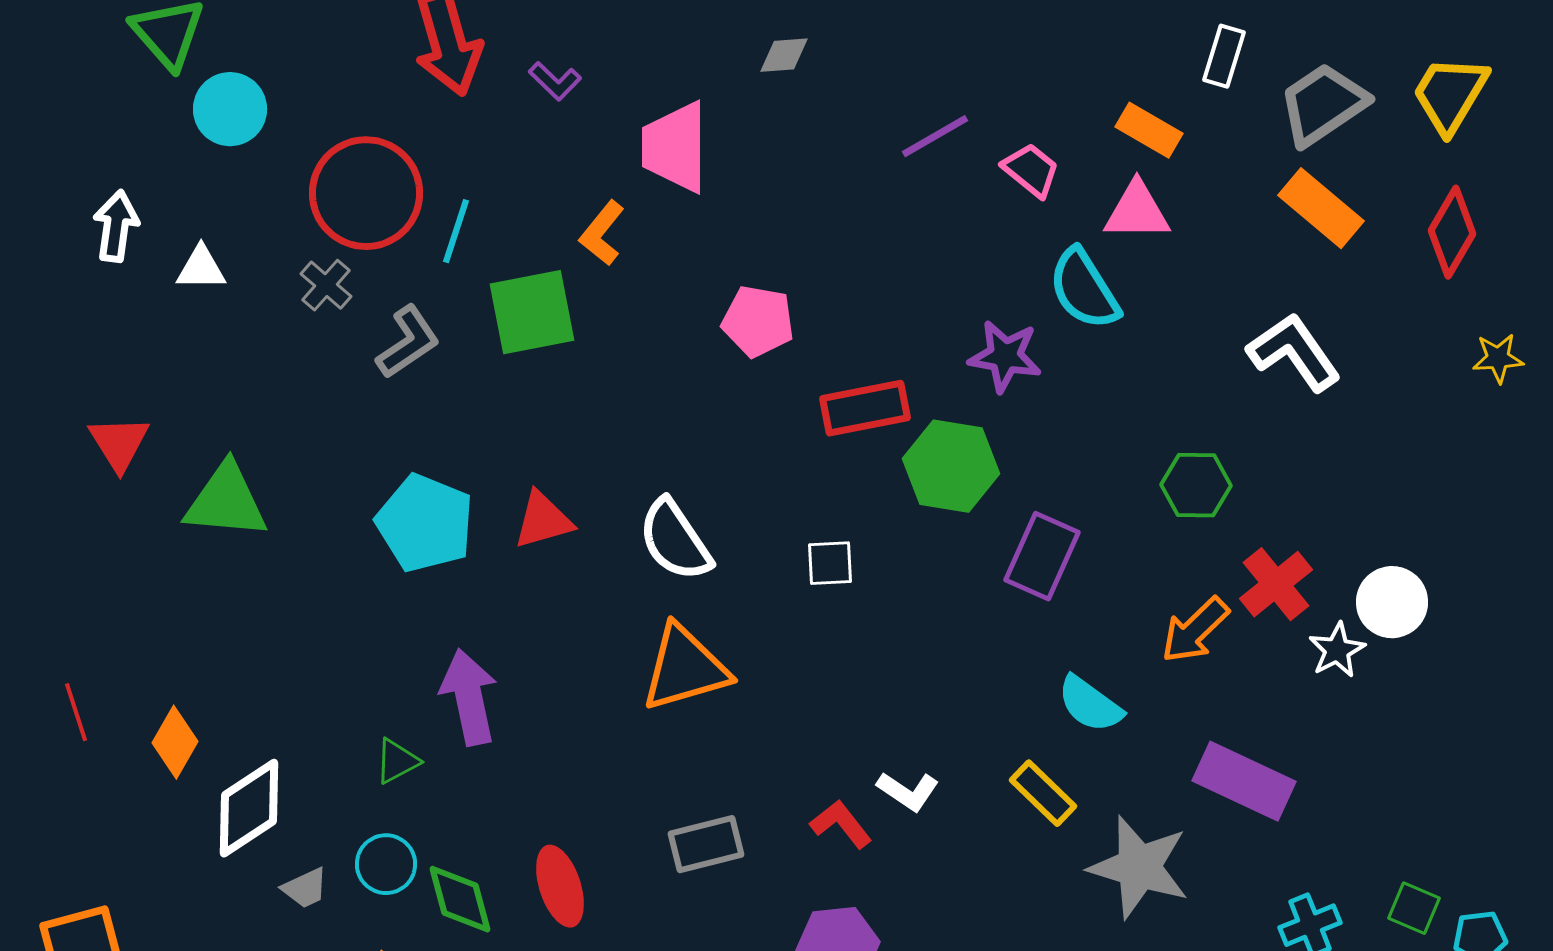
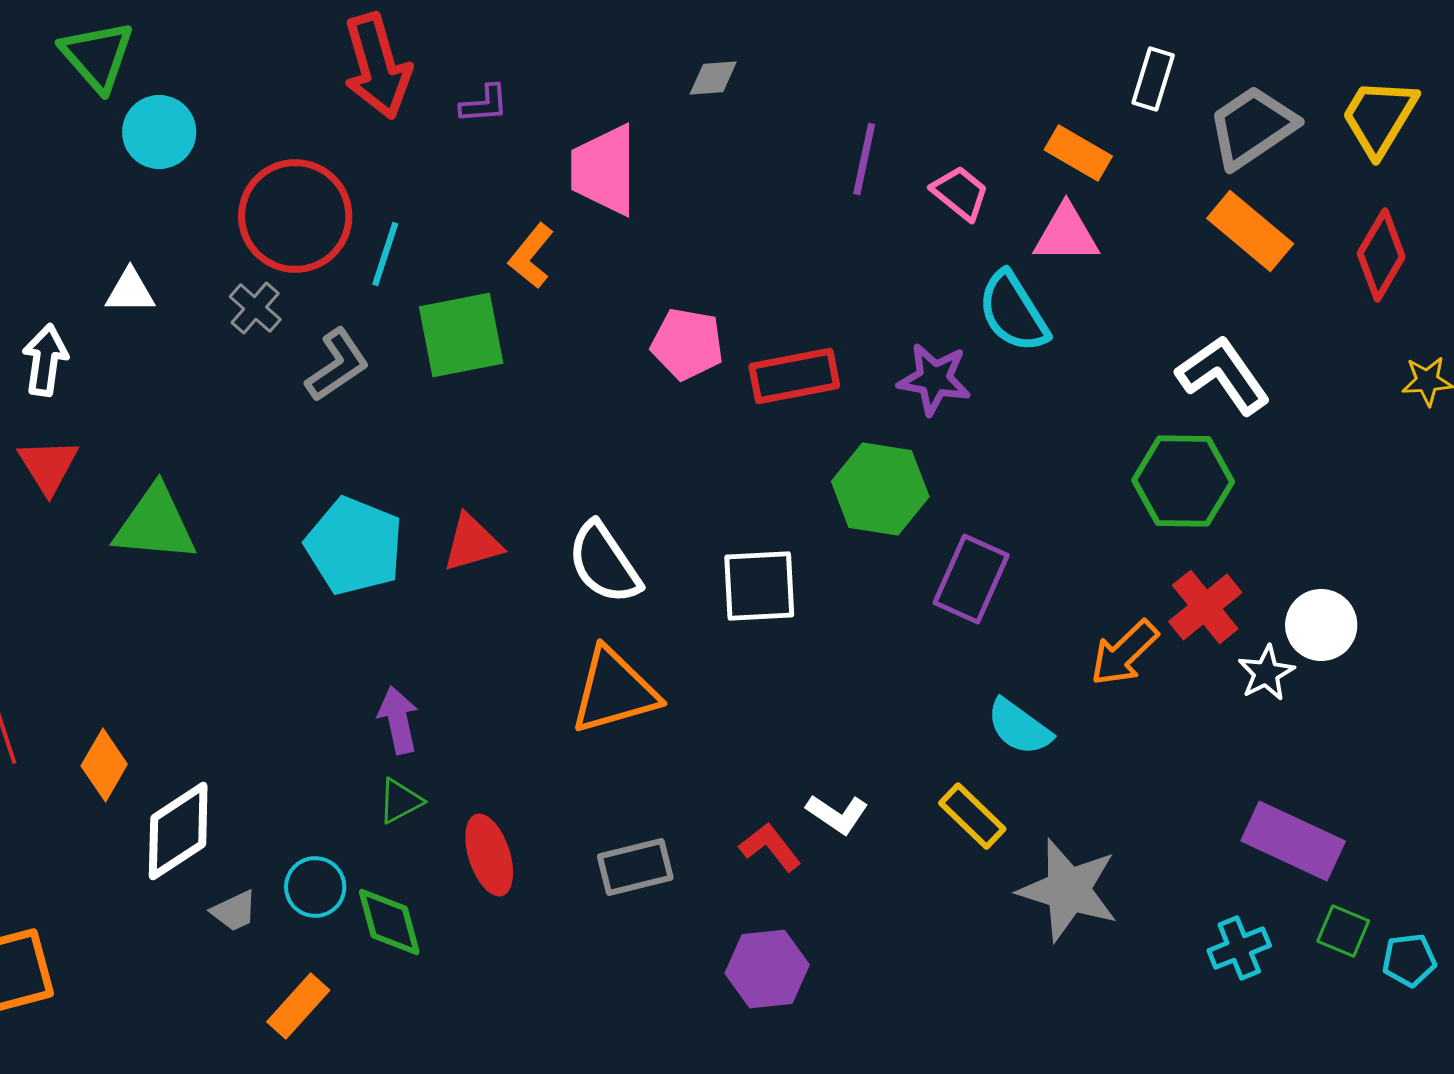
purple L-shape: (555, 81) -> (484, 104), turned -48
purple line: (935, 136) -> (864, 159), turned -48
white arrow: (116, 226) -> (45, 360), moved
red rectangle: (865, 408) -> (794, 376), moved
green hexagon: (1196, 485) -> (1183, 481), moved, size x1.4
white square: (830, 563) -> (759, 586), size x1.6
purple arrow: (469, 697) -> (398, 720), size x0.7
green triangle: (397, 761) -> (400, 801), moved
purple rectangle: (1244, 781) -> (1293, 841), moved
red ellipse: (560, 886) -> (489, 855), moved

